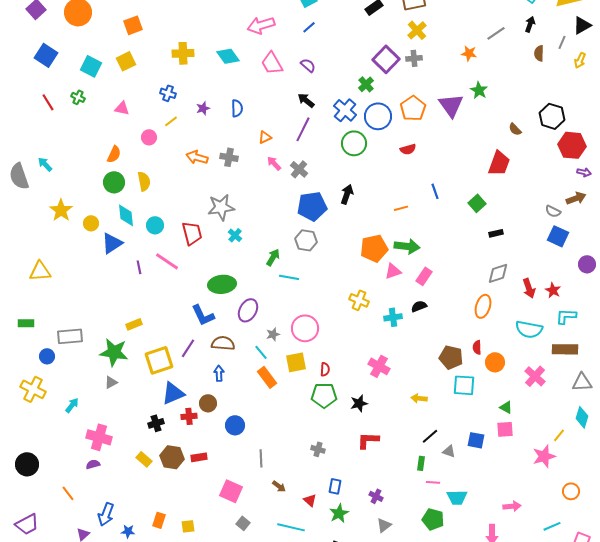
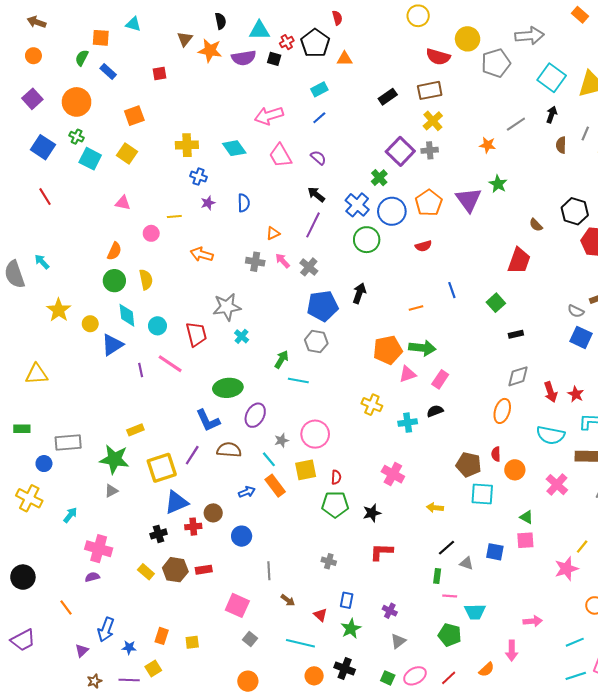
yellow square: (126, 61) -> (127, 153), turned -30
blue cross: (168, 93) -> (198, 177), moved
green cross: (78, 97) -> (77, 137), moved
yellow line: (171, 121) -> (174, 217), turned 32
gray cross: (229, 157) -> (255, 262), moved
blue arrow: (219, 373) -> (247, 492), moved, turned 70

